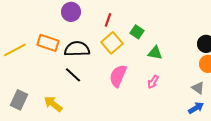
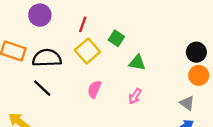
pink semicircle: (118, 76) -> (94, 89), size x0.7

